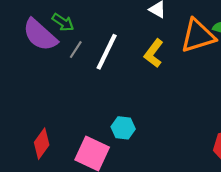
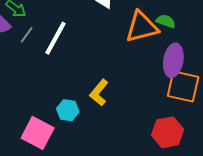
yellow L-shape: (154, 53) -> (99, 93), moved

